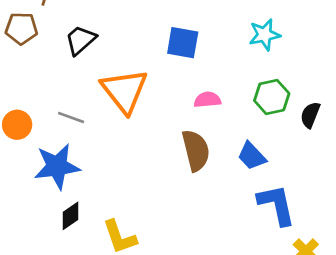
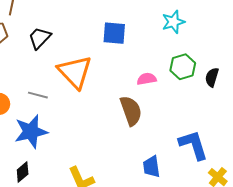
pink semicircle: (207, 100) -> (147, 79), moved
blue trapezoid: (252, 156) -> (151, 167), moved, turned 40
black diamond: (71, 216) -> (23, 172), moved

